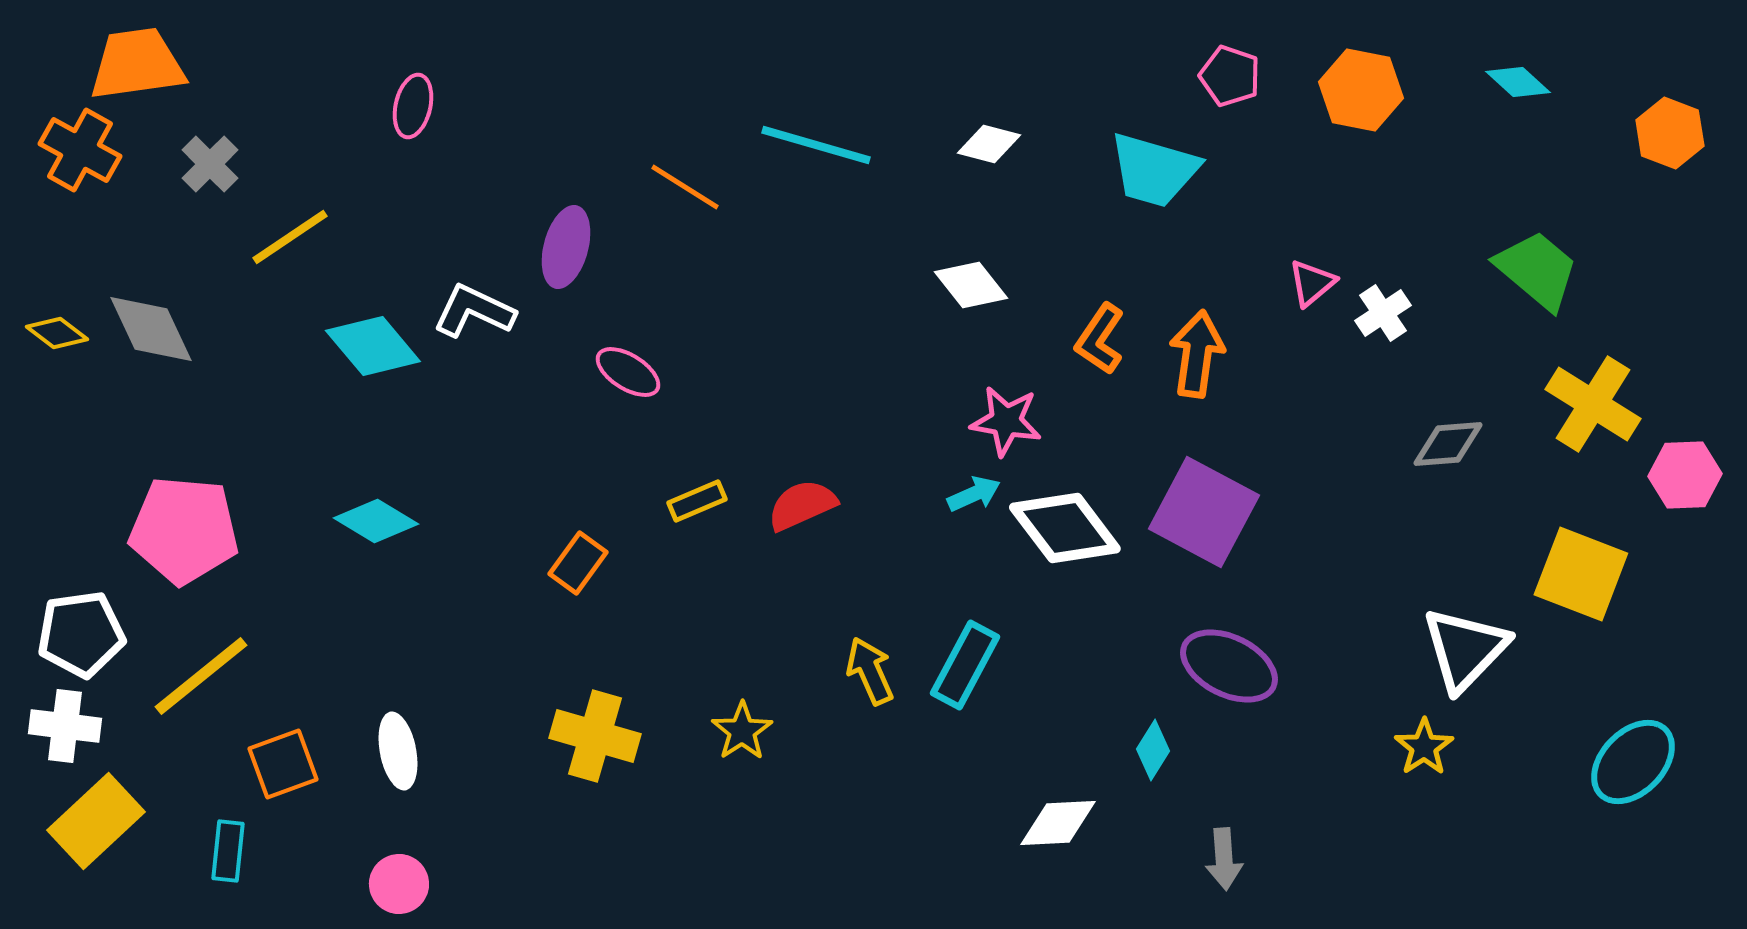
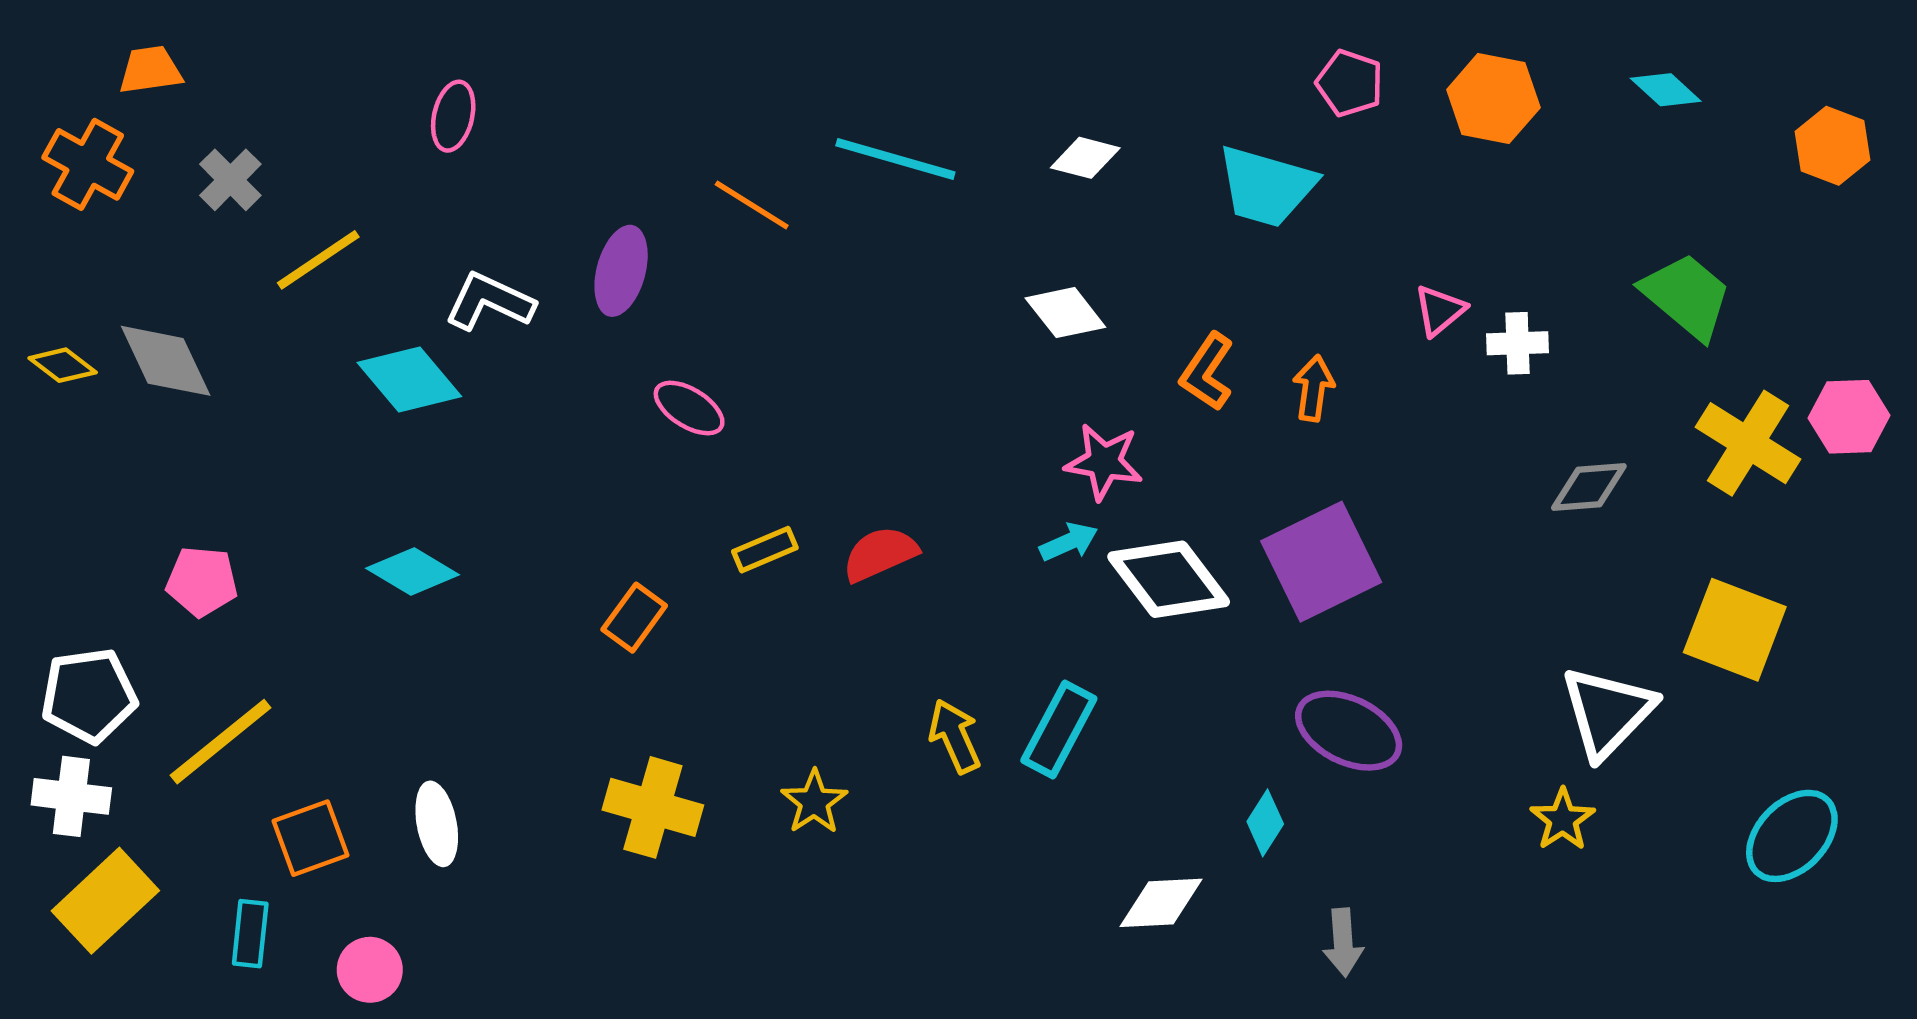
orange trapezoid: (137, 64) -> (150, 70), size x0.6
white L-shape: (474, 311) -> (489, 302), moved
white cross: (1383, 313) -> (1518, 343), turned 32
orange arrow: (1197, 354) -> (1313, 388), size x0.7
pink hexagon: (1685, 475) -> (1849, 417), moved
purple square: (1204, 512) -> (1321, 562), turned 36
pink pentagon: (184, 530) -> (202, 581), size x0.6
pink circle: (399, 884) -> (370, 970), moved

